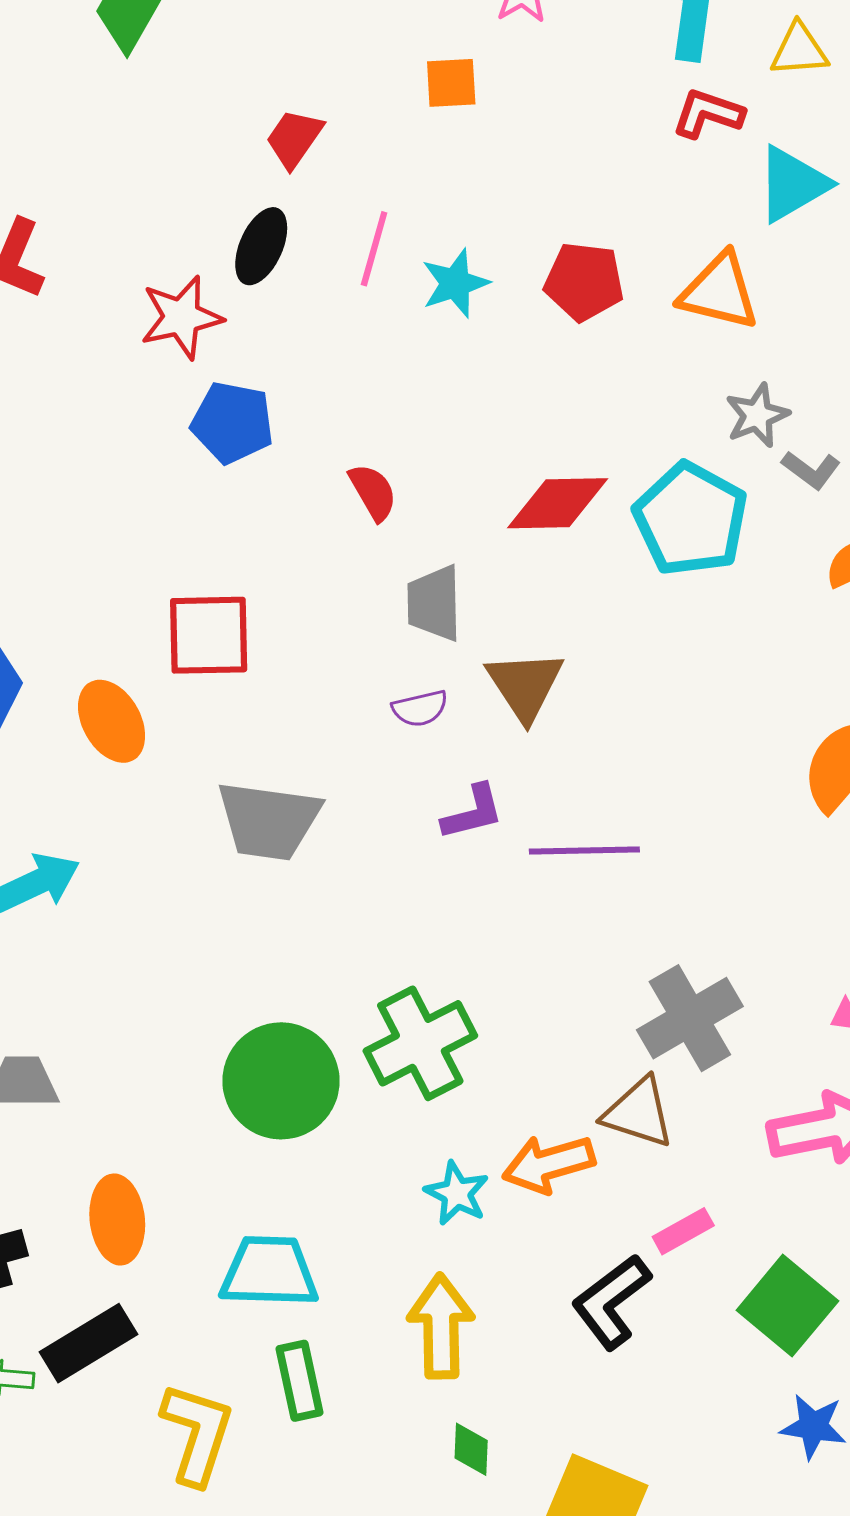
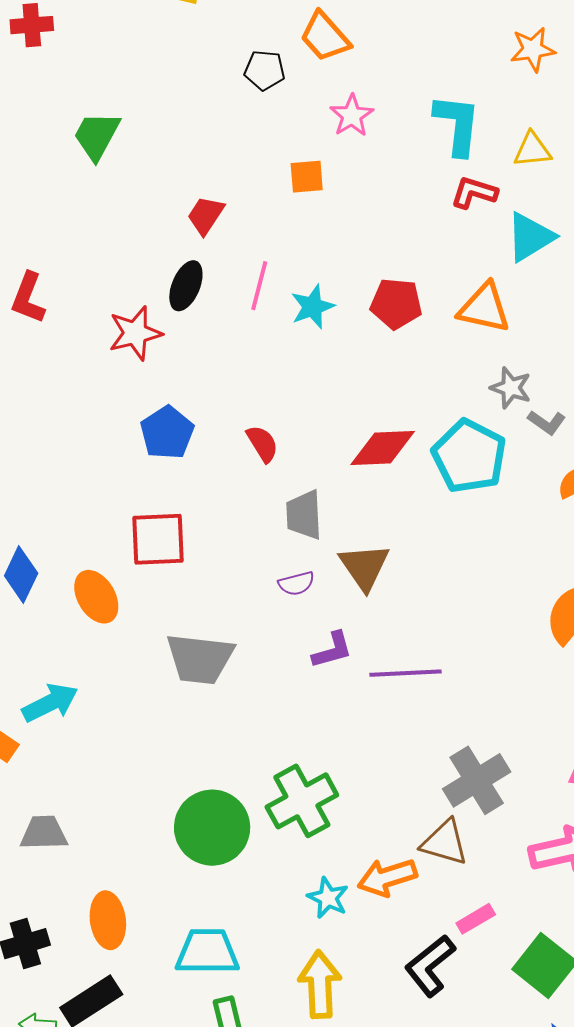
gray star: (757, 415) -> (511, 388), turned -30
blue pentagon: (232, 423) -> (167, 433), moved, turned 30

